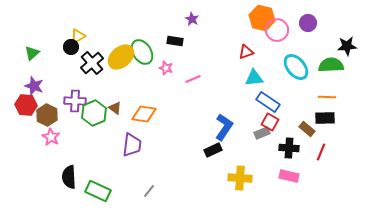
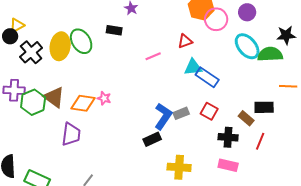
yellow ellipse: (121, 57) -> (60, 46), turned -40
cyan ellipse: (296, 67) -> (247, 46), moved
pink star: (166, 68) -> (104, 98), moved
pink line: (193, 79) -> (153, 56), moved
orange line: (327, 97) -> (288, 86), moved
blue rectangle: (268, 102) -> (207, 77), moved
brown triangle: (115, 108) -> (54, 97), size x1.6
gray rectangle: (262, 133) -> (181, 113), moved

